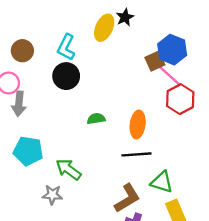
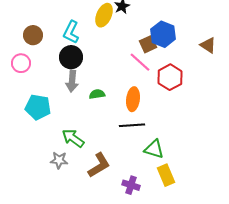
pink line: (170, 76) -> (140, 62), moved
gray arrow: (19, 104) -> (72, 81), moved
cyan pentagon: (28, 151) -> (38, 107), moved
brown L-shape: (127, 198) -> (99, 165), moved

